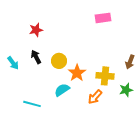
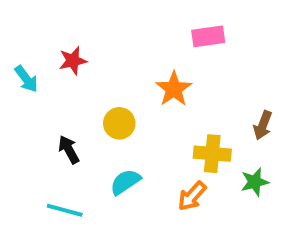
black arrow: (36, 57) -> (69, 150), moved
cyan arrow: (13, 63) -> (26, 79), moved
orange star: (77, 73) -> (174, 89), moved

